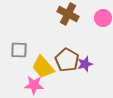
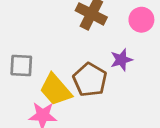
purple star: (85, 64) -> (121, 60), moved

